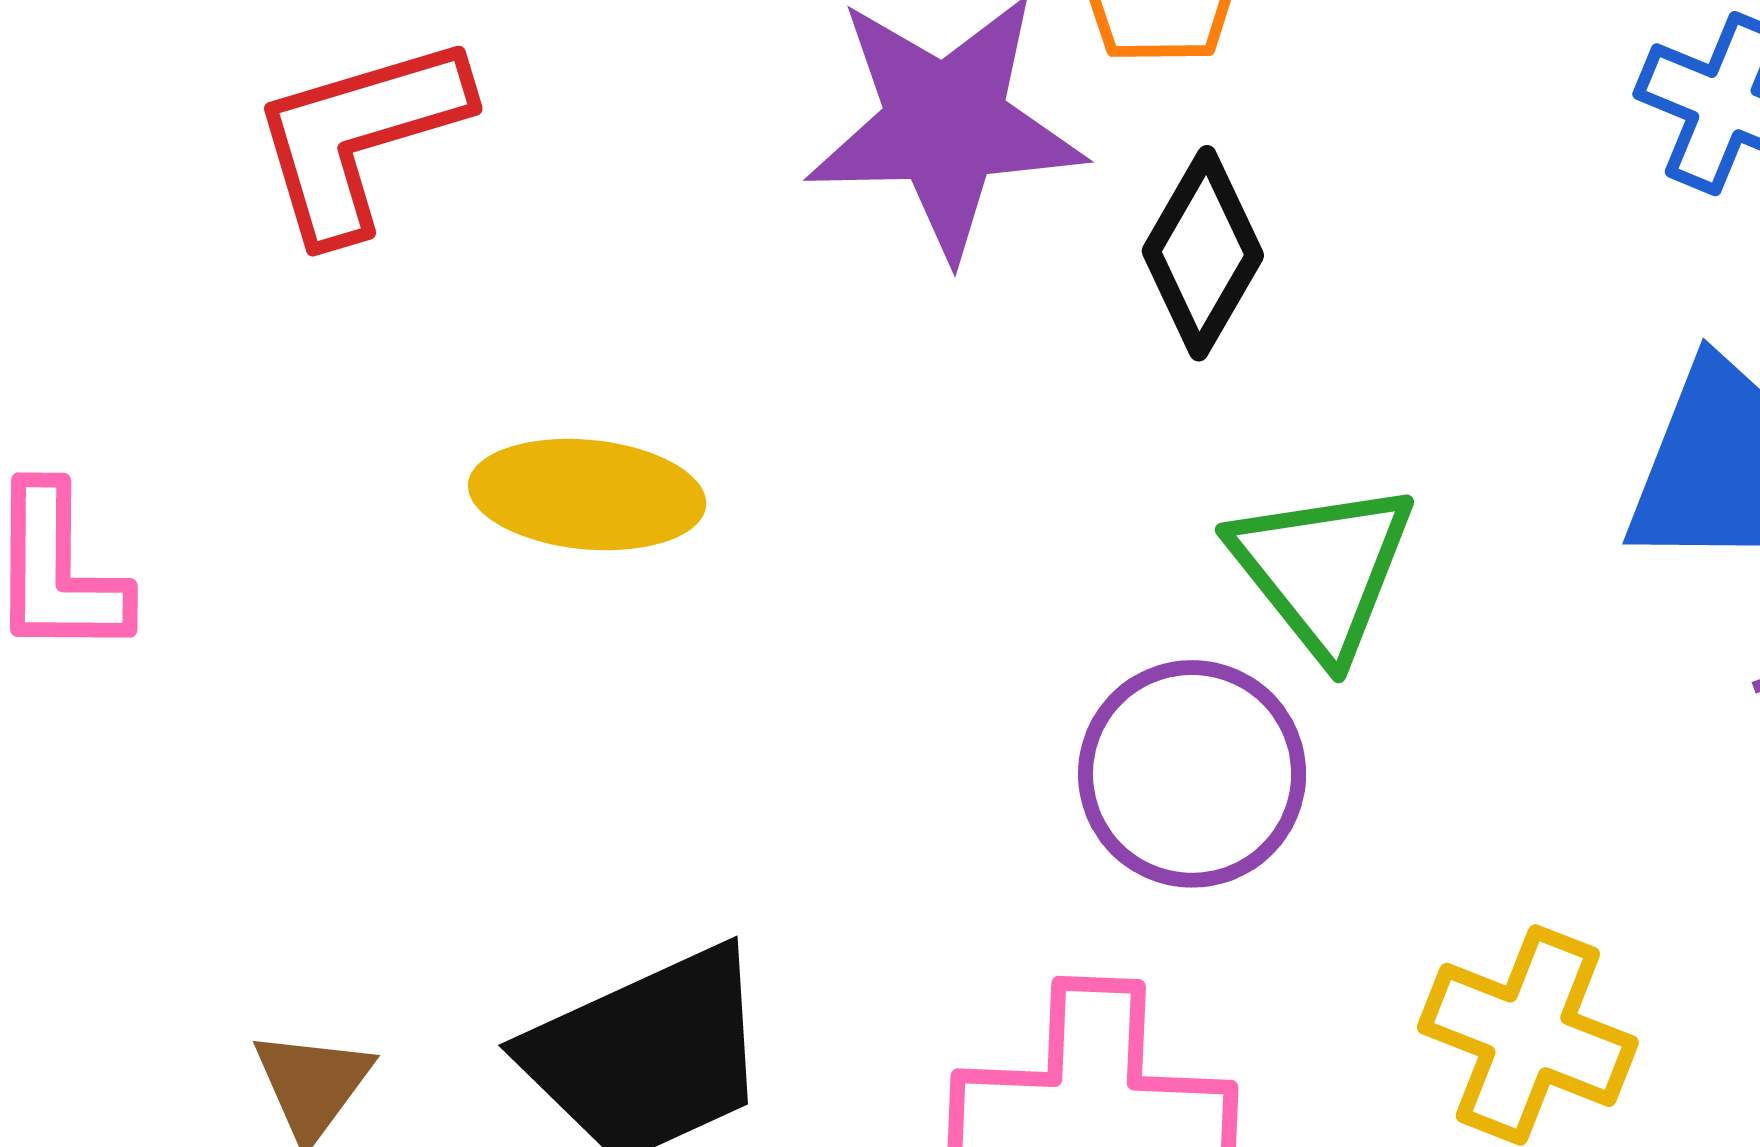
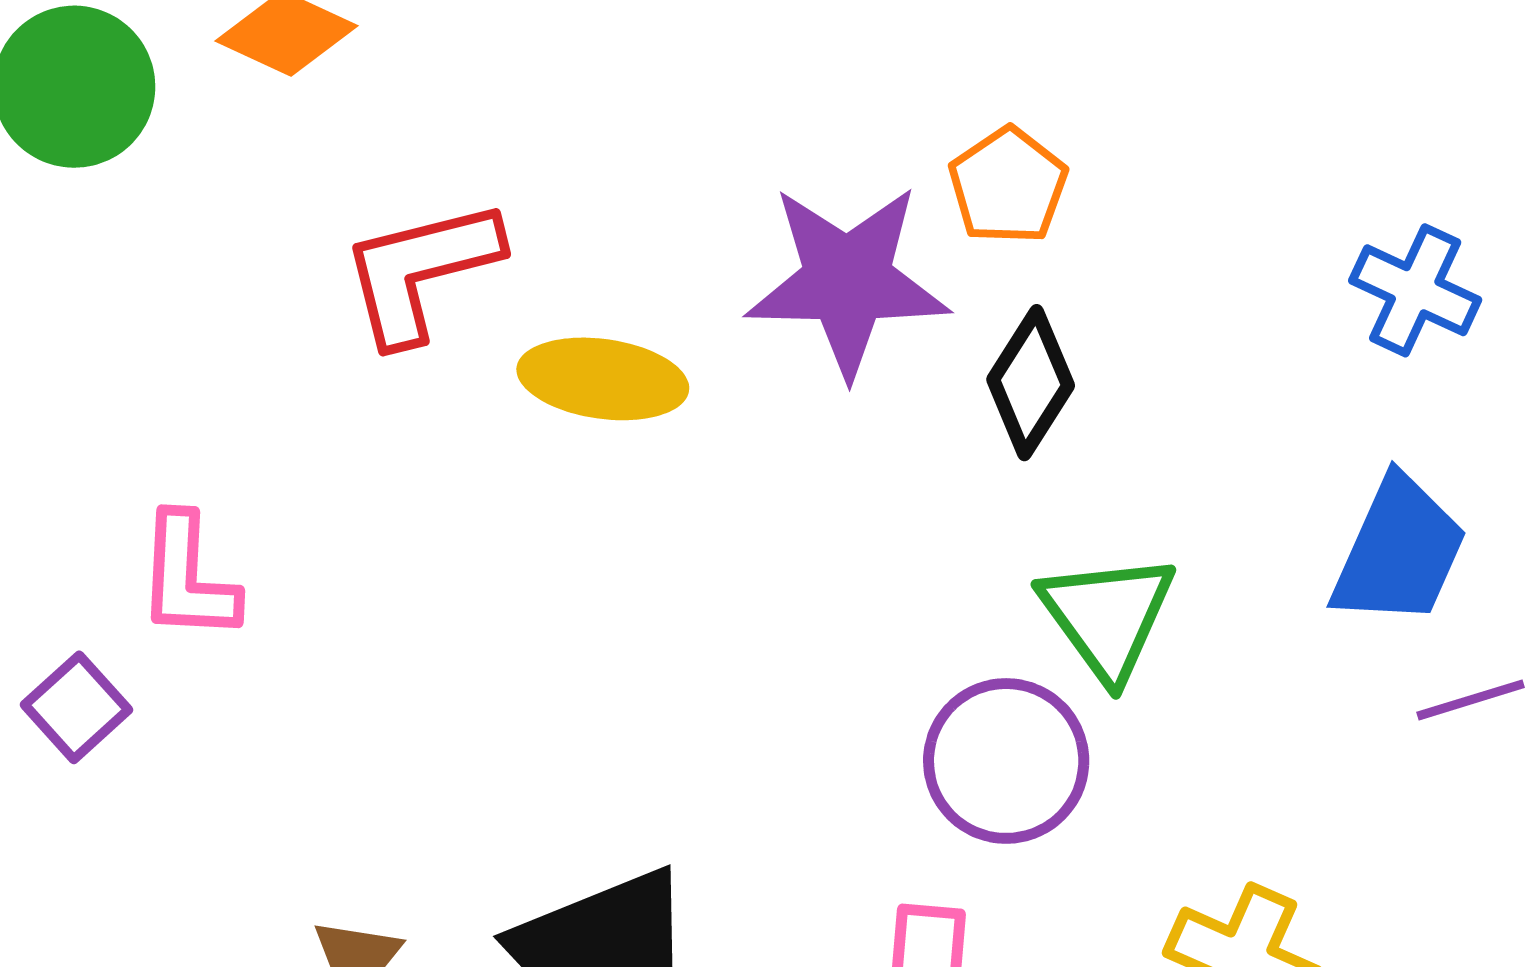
yellow ellipse: (587, 495) -> (603, 379), moved

